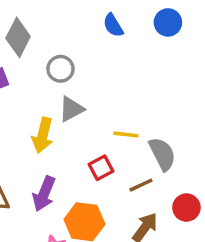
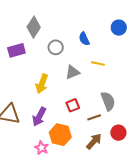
blue semicircle: (113, 25) -> (84, 39), moved
gray triangle: (71, 109) -> (72, 72), moved
yellow line: (126, 134) -> (98, 64), moved

